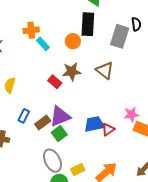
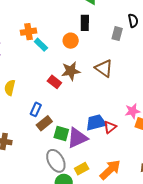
black rectangle: (88, 24) -> (85, 23), size x0.7
gray rectangle: (120, 36) -> (117, 34), size x0.6
blue rectangle: (24, 116) -> (36, 109), moved
purple triangle: (60, 116) -> (77, 138), moved
green square: (59, 134) -> (61, 134), turned -35

